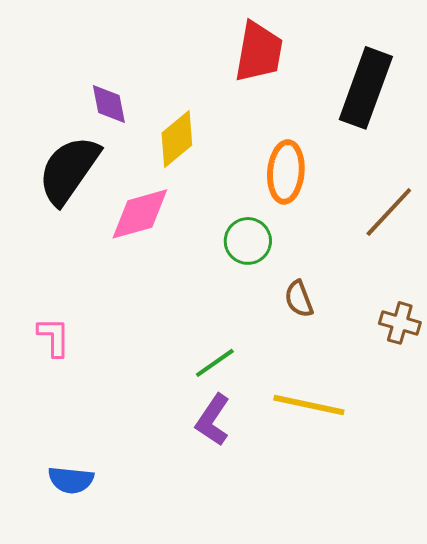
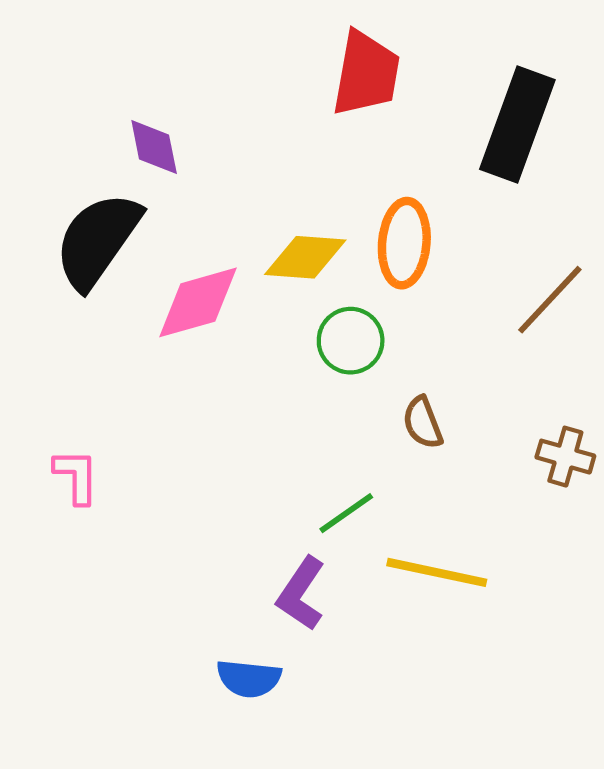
yellow diamond: (177, 139) -> (305, 257), moved, turned 44
green line: (215, 363) -> (346, 513), moved
blue semicircle: (71, 480) -> (249, 678), moved

